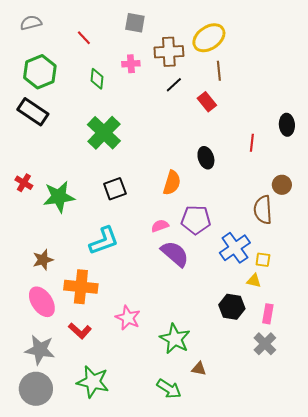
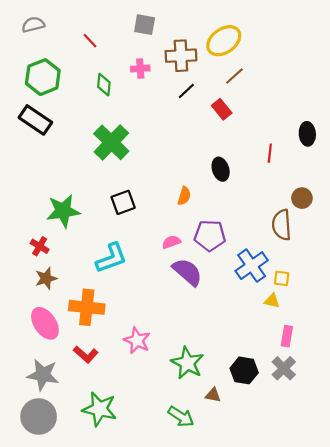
brown line: (219, 71) -> (234, 76), turned 54
red cross: (24, 183) -> (40, 246), moved
orange semicircle: (172, 183) -> (184, 196), size x0.7
black hexagon: (232, 307) -> (244, 370), moved

